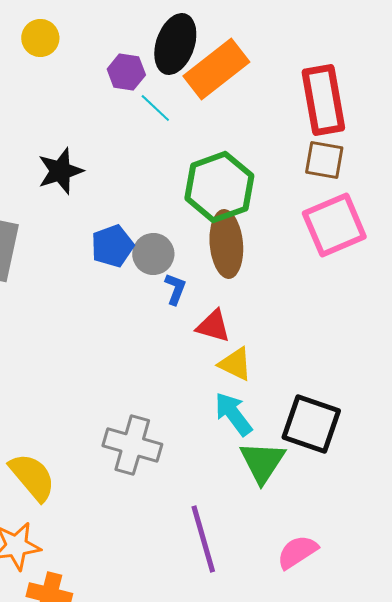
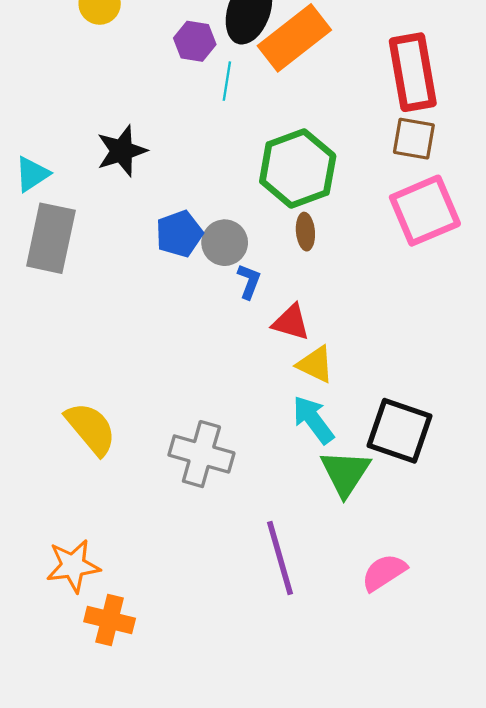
cyan line: (155, 108) -> (227, 81), turned 56
brown ellipse: (226, 244) -> (305, 232), size x0.5
yellow semicircle: (32, 477) -> (91, 429), moved

